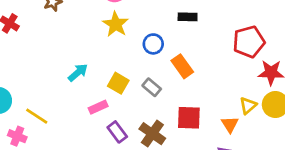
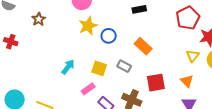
yellow star: (116, 24) -> (88, 26), turned 30
blue circle: (153, 44) -> (109, 36), moved
yellow triangle: (248, 106) -> (193, 56), moved

